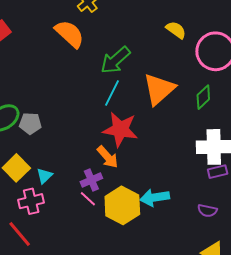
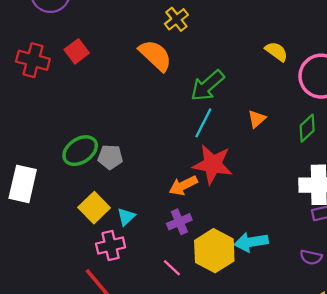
orange triangle: (159, 89) -> (257, 119), size x0.5
orange arrow: (108, 157) -> (183, 186), moved, turned 105
pink line: (88, 199) -> (172, 268), moved

